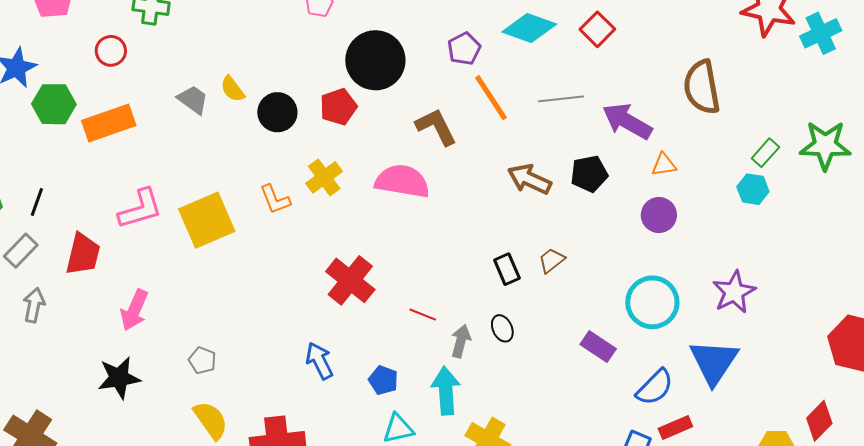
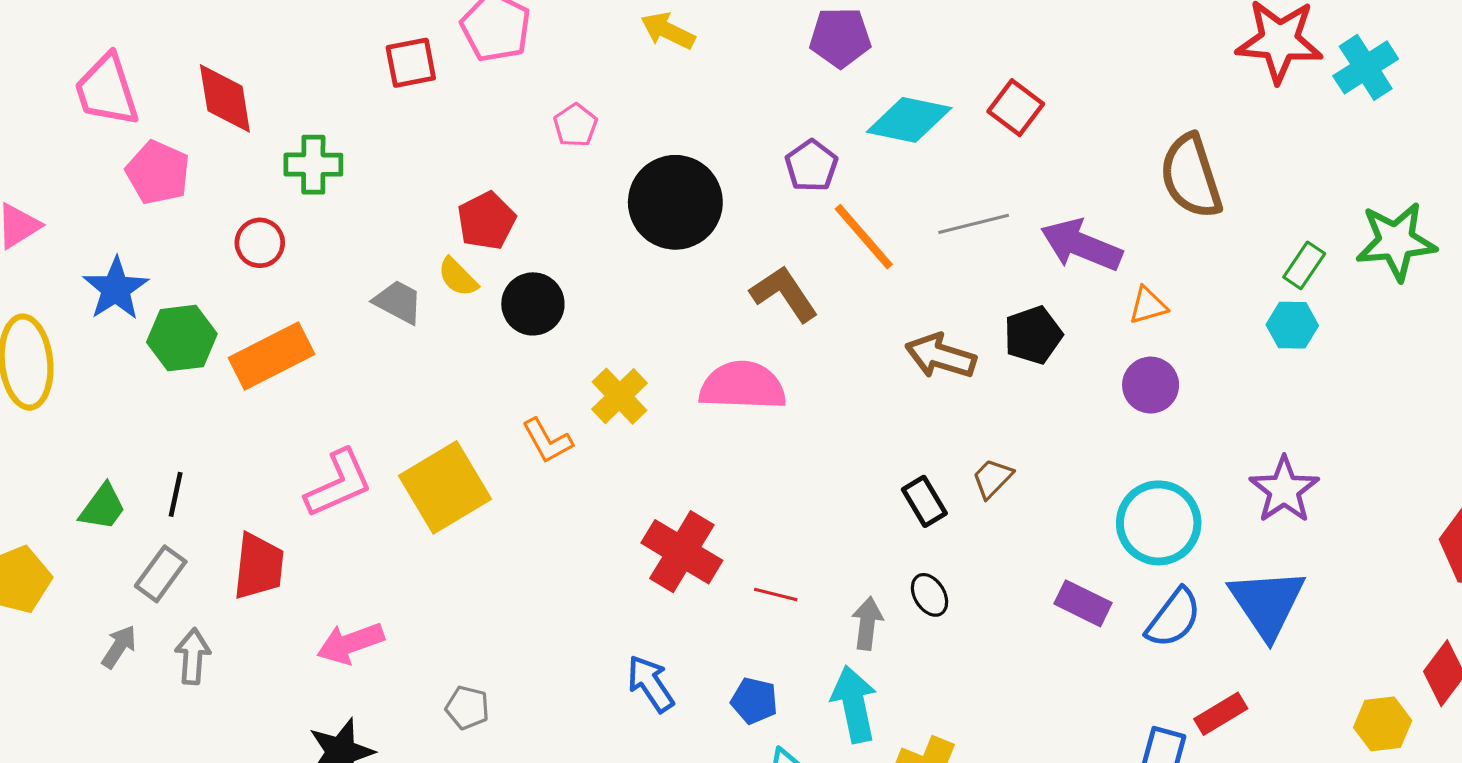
red pentagon: (338, 107) -> (486, 221), moved
pink arrow: (134, 310) -> (350, 643), turned 54
red line: (423, 315) -> (776, 595), moved
blue semicircle: (655, 387) -> (1174, 618), moved

